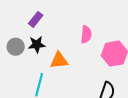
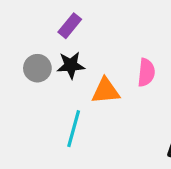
pink semicircle: (86, 34) -> (146, 73), moved

